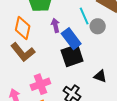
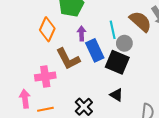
brown L-shape: (23, 52) -> (68, 59), moved
black square: (72, 56) -> (117, 62), moved, turned 30
pink cross: (40, 84) -> (45, 76), moved

